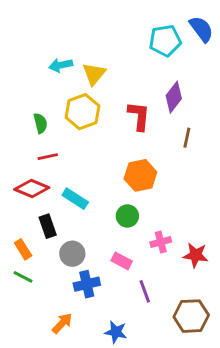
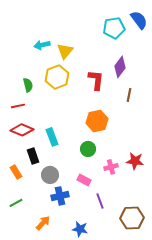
red line: (48, 157) -> (18, 106), moved
cyan rectangle: (75, 199) -> (52, 137), turned 36
red star: (196, 255) -> (135, 161), moved
green line: (23, 277) -> (16, 203), moved, turned -56

